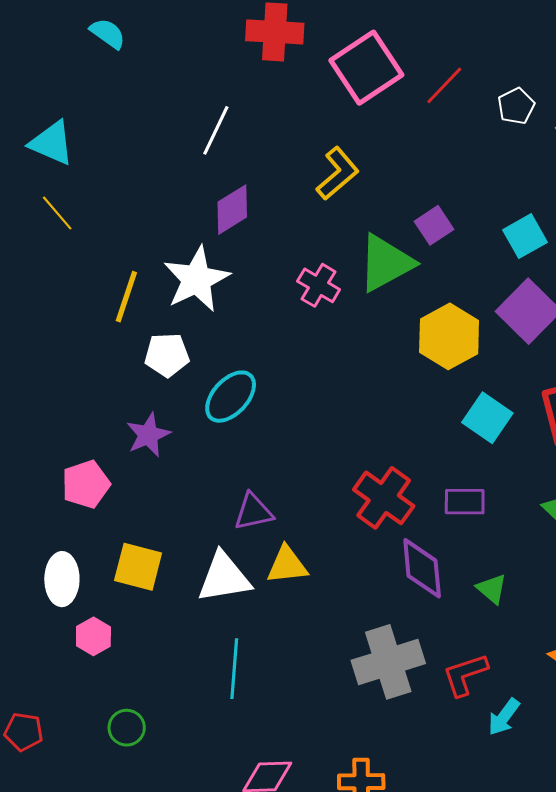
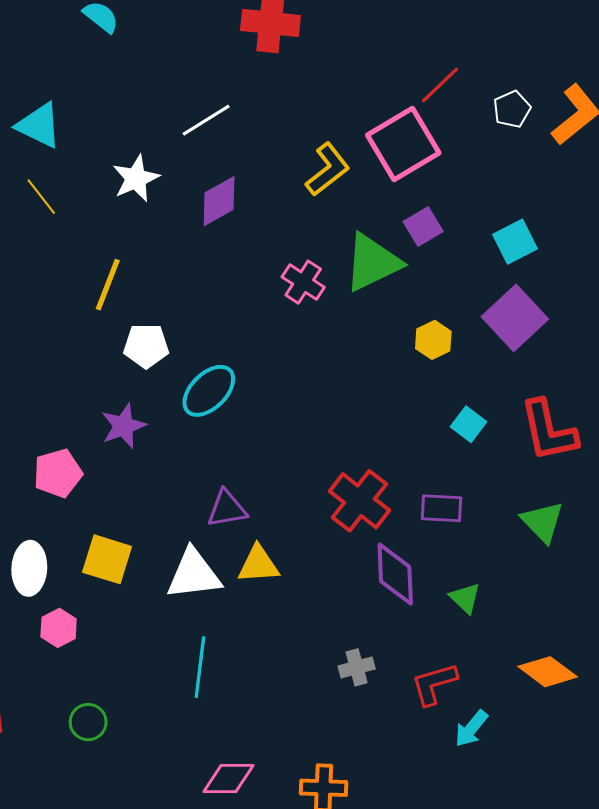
pink square: (366, 68) -> (403, 144), moved
white line: (216, 130) -> (206, 120), turned 30
white star: (197, 279) -> (136, 178), moved, size x0.7
yellow hexagon: (449, 336) -> (433, 340), size x0.6
cyan square: (487, 418) -> (468, 424), size x0.7
gray cross: (388, 662) -> (357, 667), size x0.5

